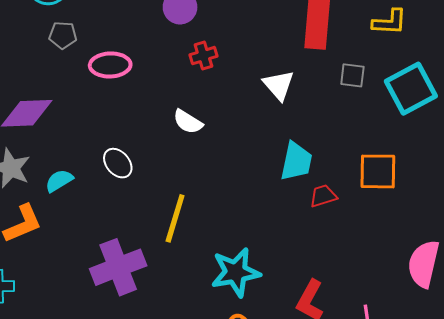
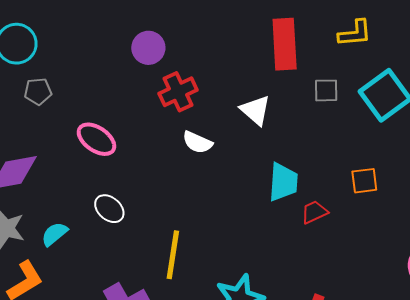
red cross: (203, 56) -> (178, 92), size x1.4
pink ellipse: (110, 65) -> (96, 139), moved, turned 45
white semicircle: (188, 122) -> (197, 142), moved
orange square: (378, 171) -> (364, 181), size x0.7

